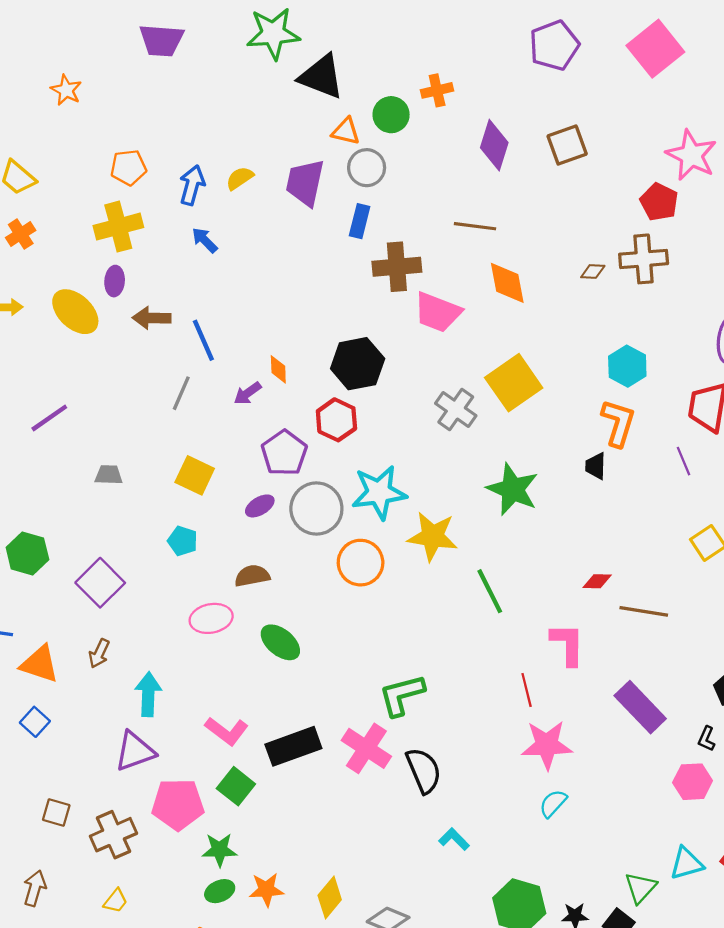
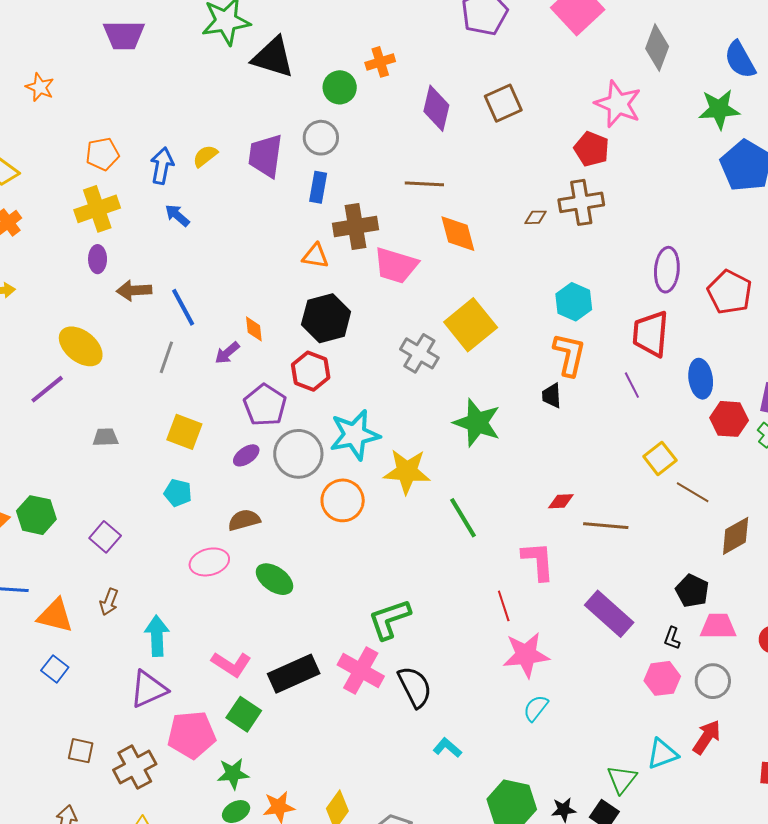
orange triangle: (346, 131) -> (315, 256), moved
yellow ellipse: (75, 312) -> (81, 346), moved
purple square: (100, 583) -> (105, 537), size x0.7

